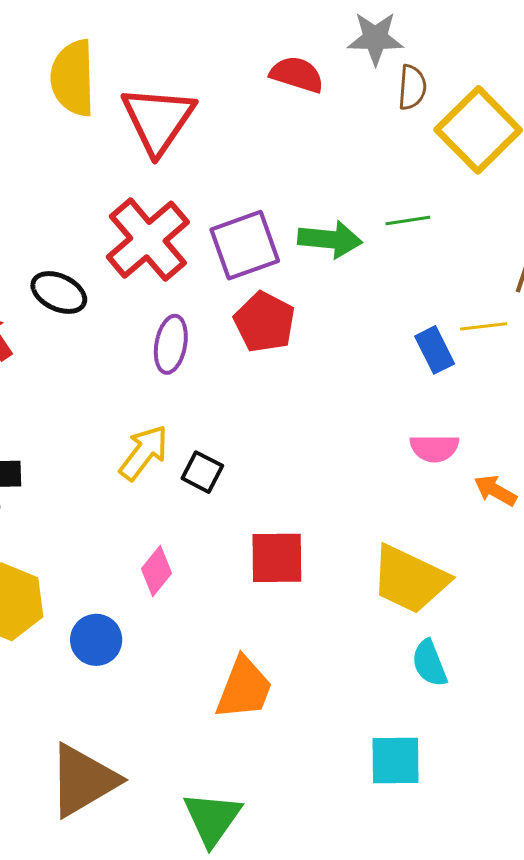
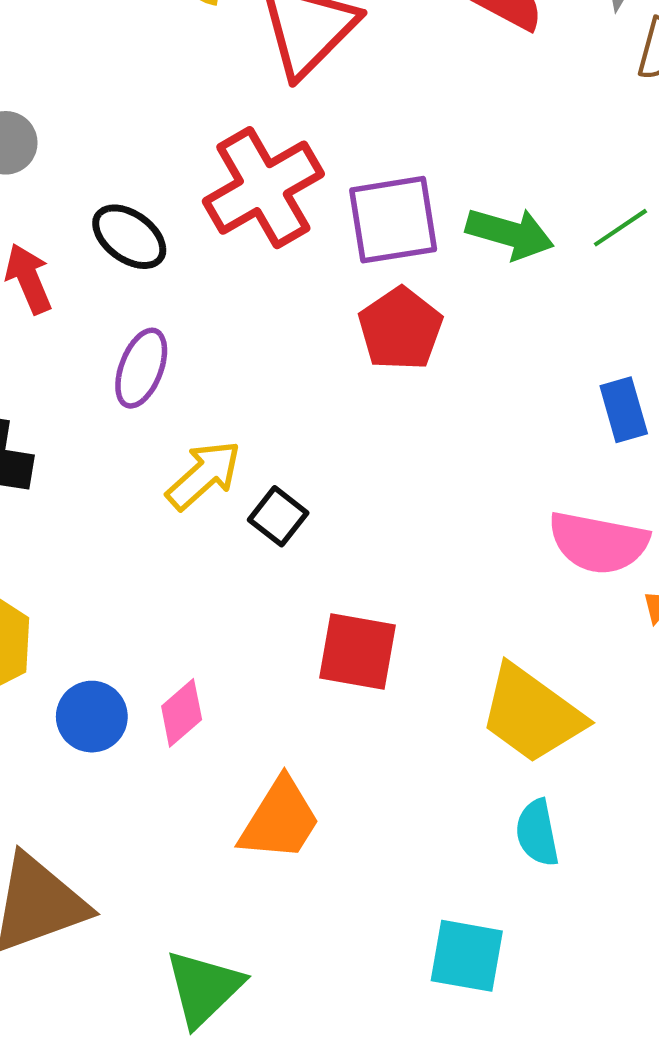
green line: (408, 220) -> (620, 228), turned -36
purple ellipse: (171, 344) -> (141, 368), moved
pink semicircle: (434, 448) -> (598, 543), size x1.5
pink diamond: (157, 571) -> (182, 713), moved

